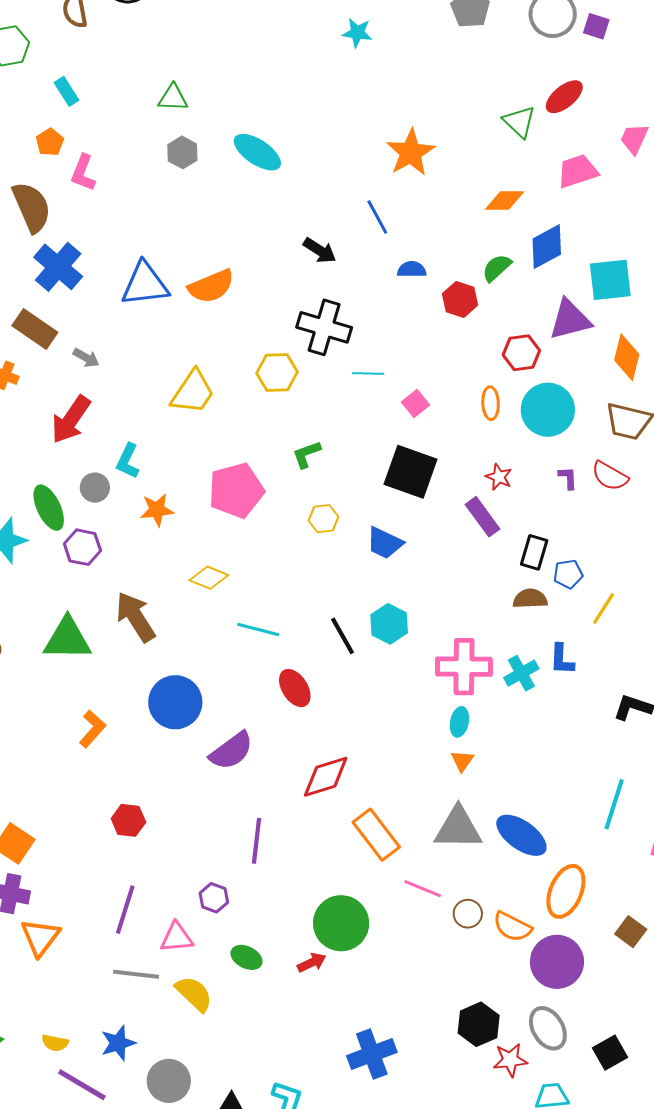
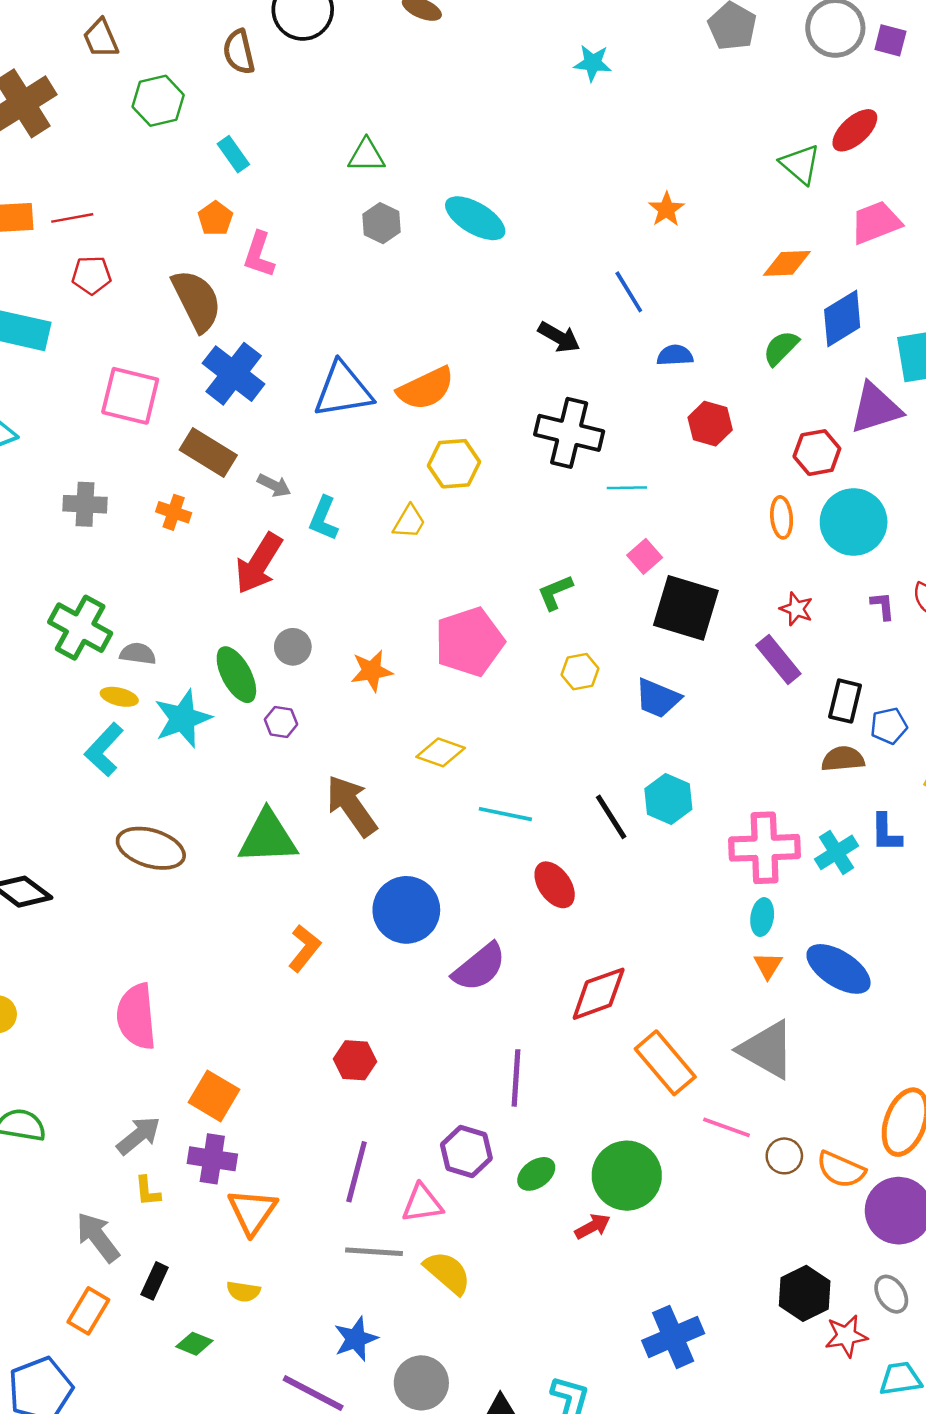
orange star: (411, 152) -> (666, 209), size x0.6
red hexagon: (460, 299) -> (710, 424), moved
yellow hexagon: (277, 372) -> (454, 464), moved
yellow trapezoid: (193, 392) -> (409, 522), size x0.6
pink square: (415, 403) -> (645, 556), moved
cyan L-shape: (128, 461) -> (324, 518), moved
purple hexagon: (82, 547) -> (281, 722), size x0.7
gray triangle: (458, 828) -> (767, 1050), turned 32
blue ellipse: (521, 835) -> (839, 969), moved
purple hexagon: (214, 898) -> (466, 1152), size x1.4
green ellipse: (246, 957) -> (536, 1174), moved, turned -60
gray ellipse: (548, 1028) -> (891, 1294), size x0.7
yellow semicircle: (55, 1043) -> (243, 1291), moved

